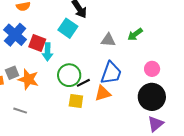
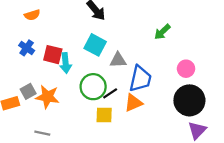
cyan square: (68, 28) -> (95, 45), moved
blue cross: (15, 35) -> (27, 48), size x0.6
gray triangle: (108, 40) -> (118, 60), moved

